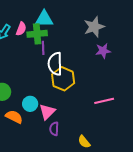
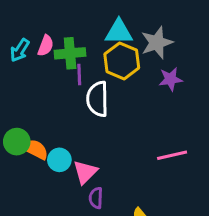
cyan triangle: (44, 19) -> (119, 32), moved
yellow hexagon: (63, 79) -> (122, 61), moved
orange semicircle: (14, 117) -> (35, 149), moved

